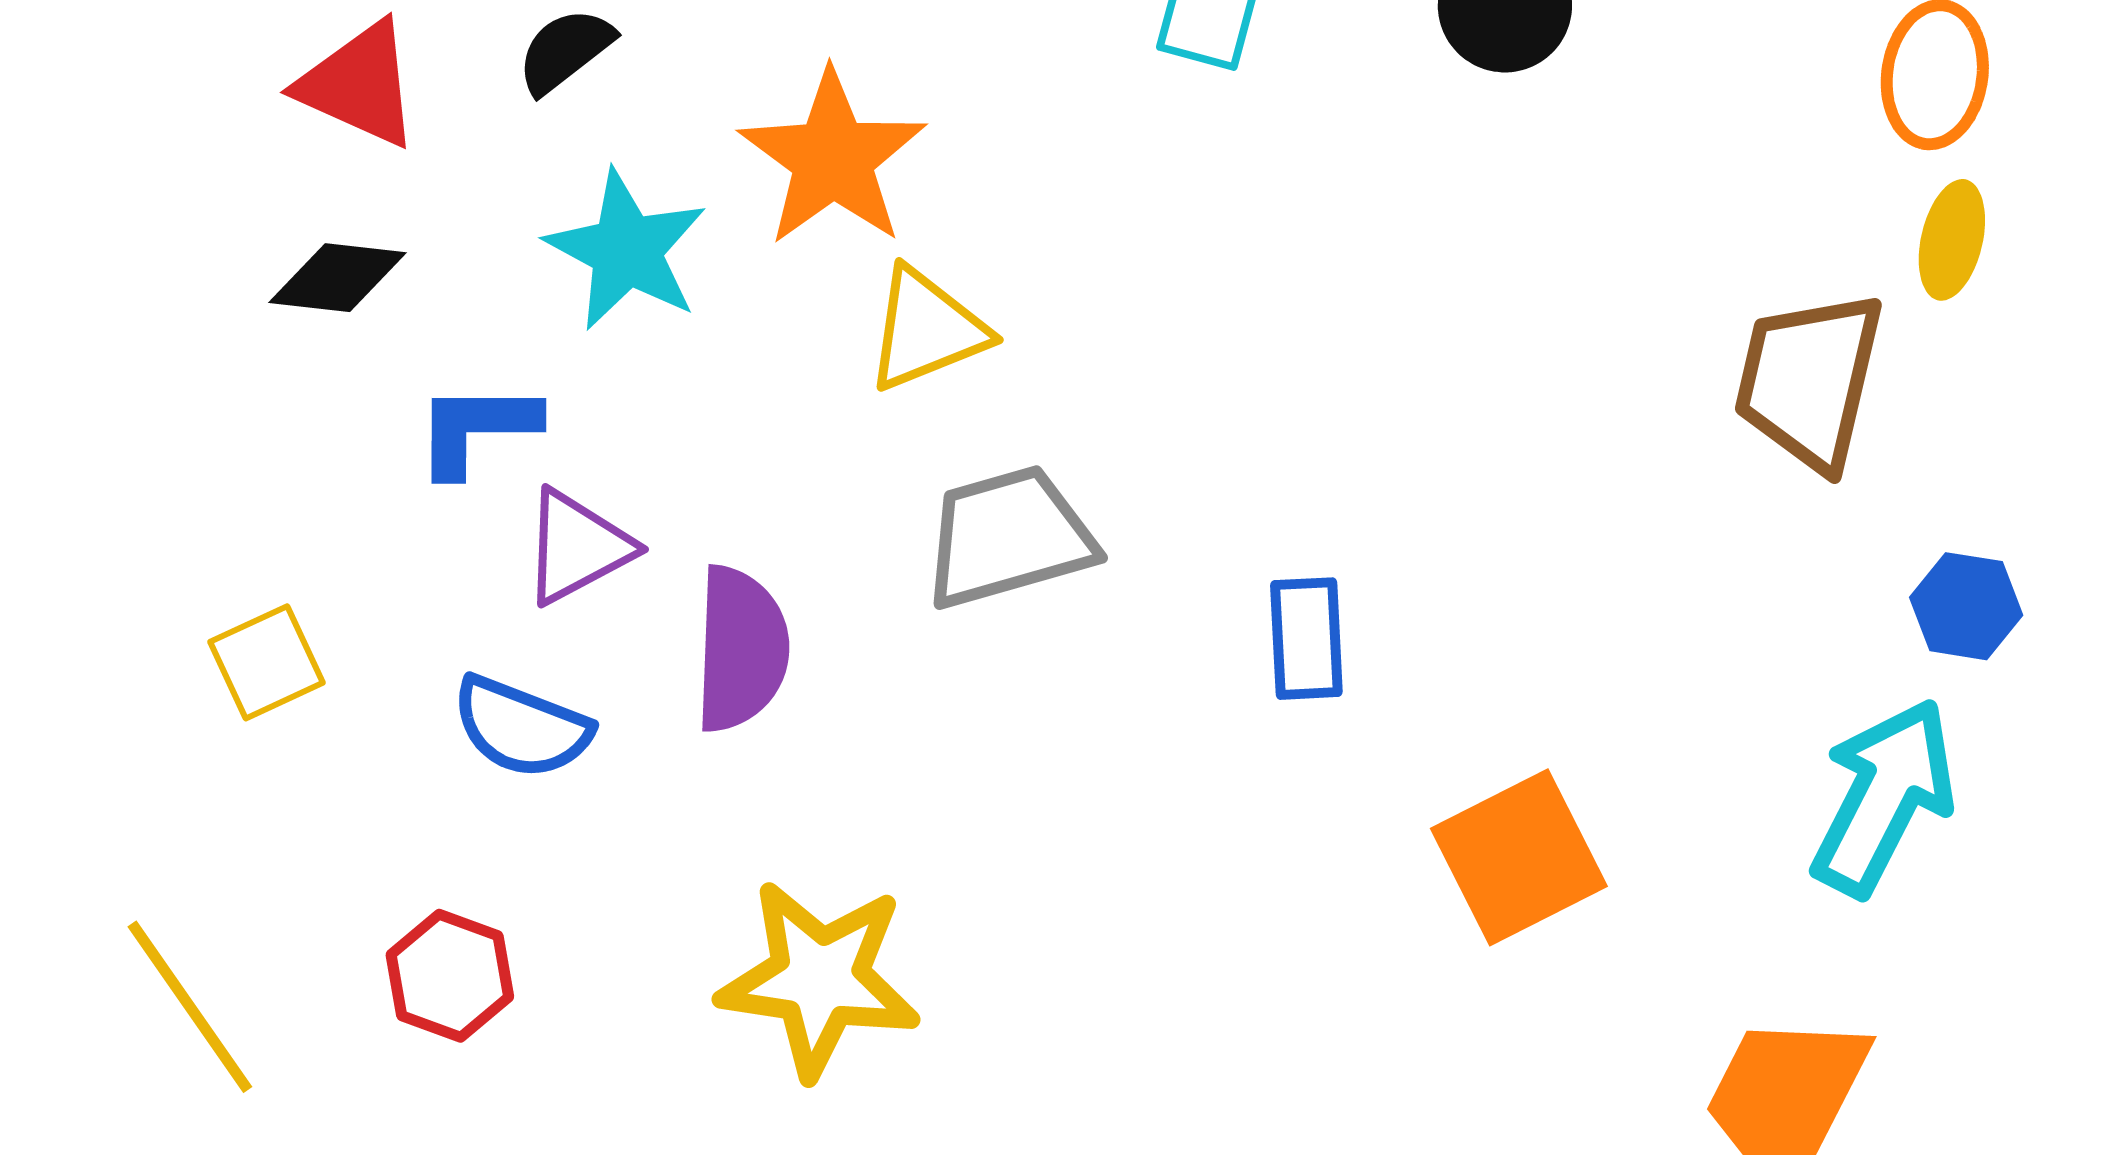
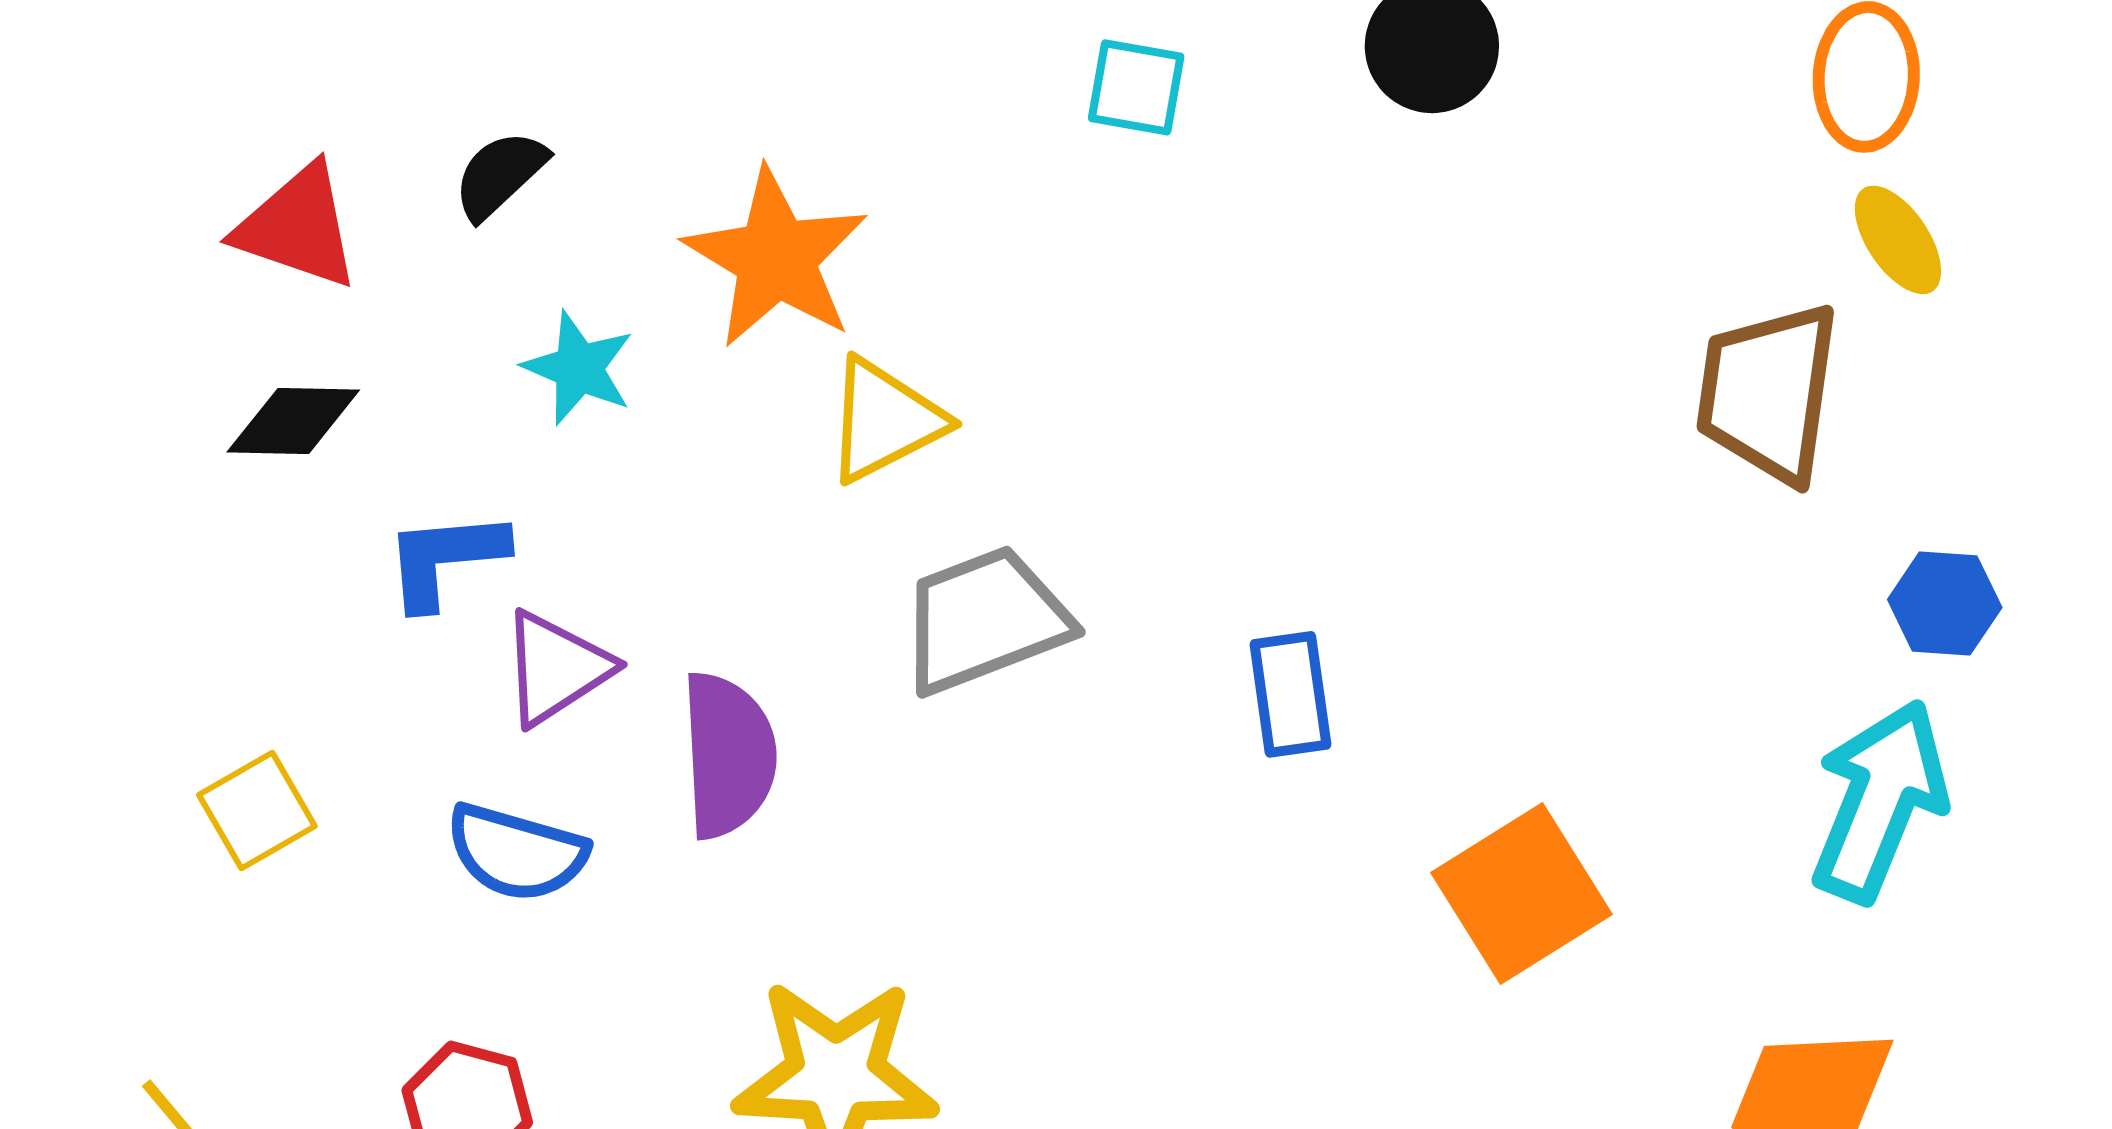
yellow ellipse: (1952, 240) -> (1898, 240), turned -42
cyan star: (626, 250) -> (579, 368), size x0.7

